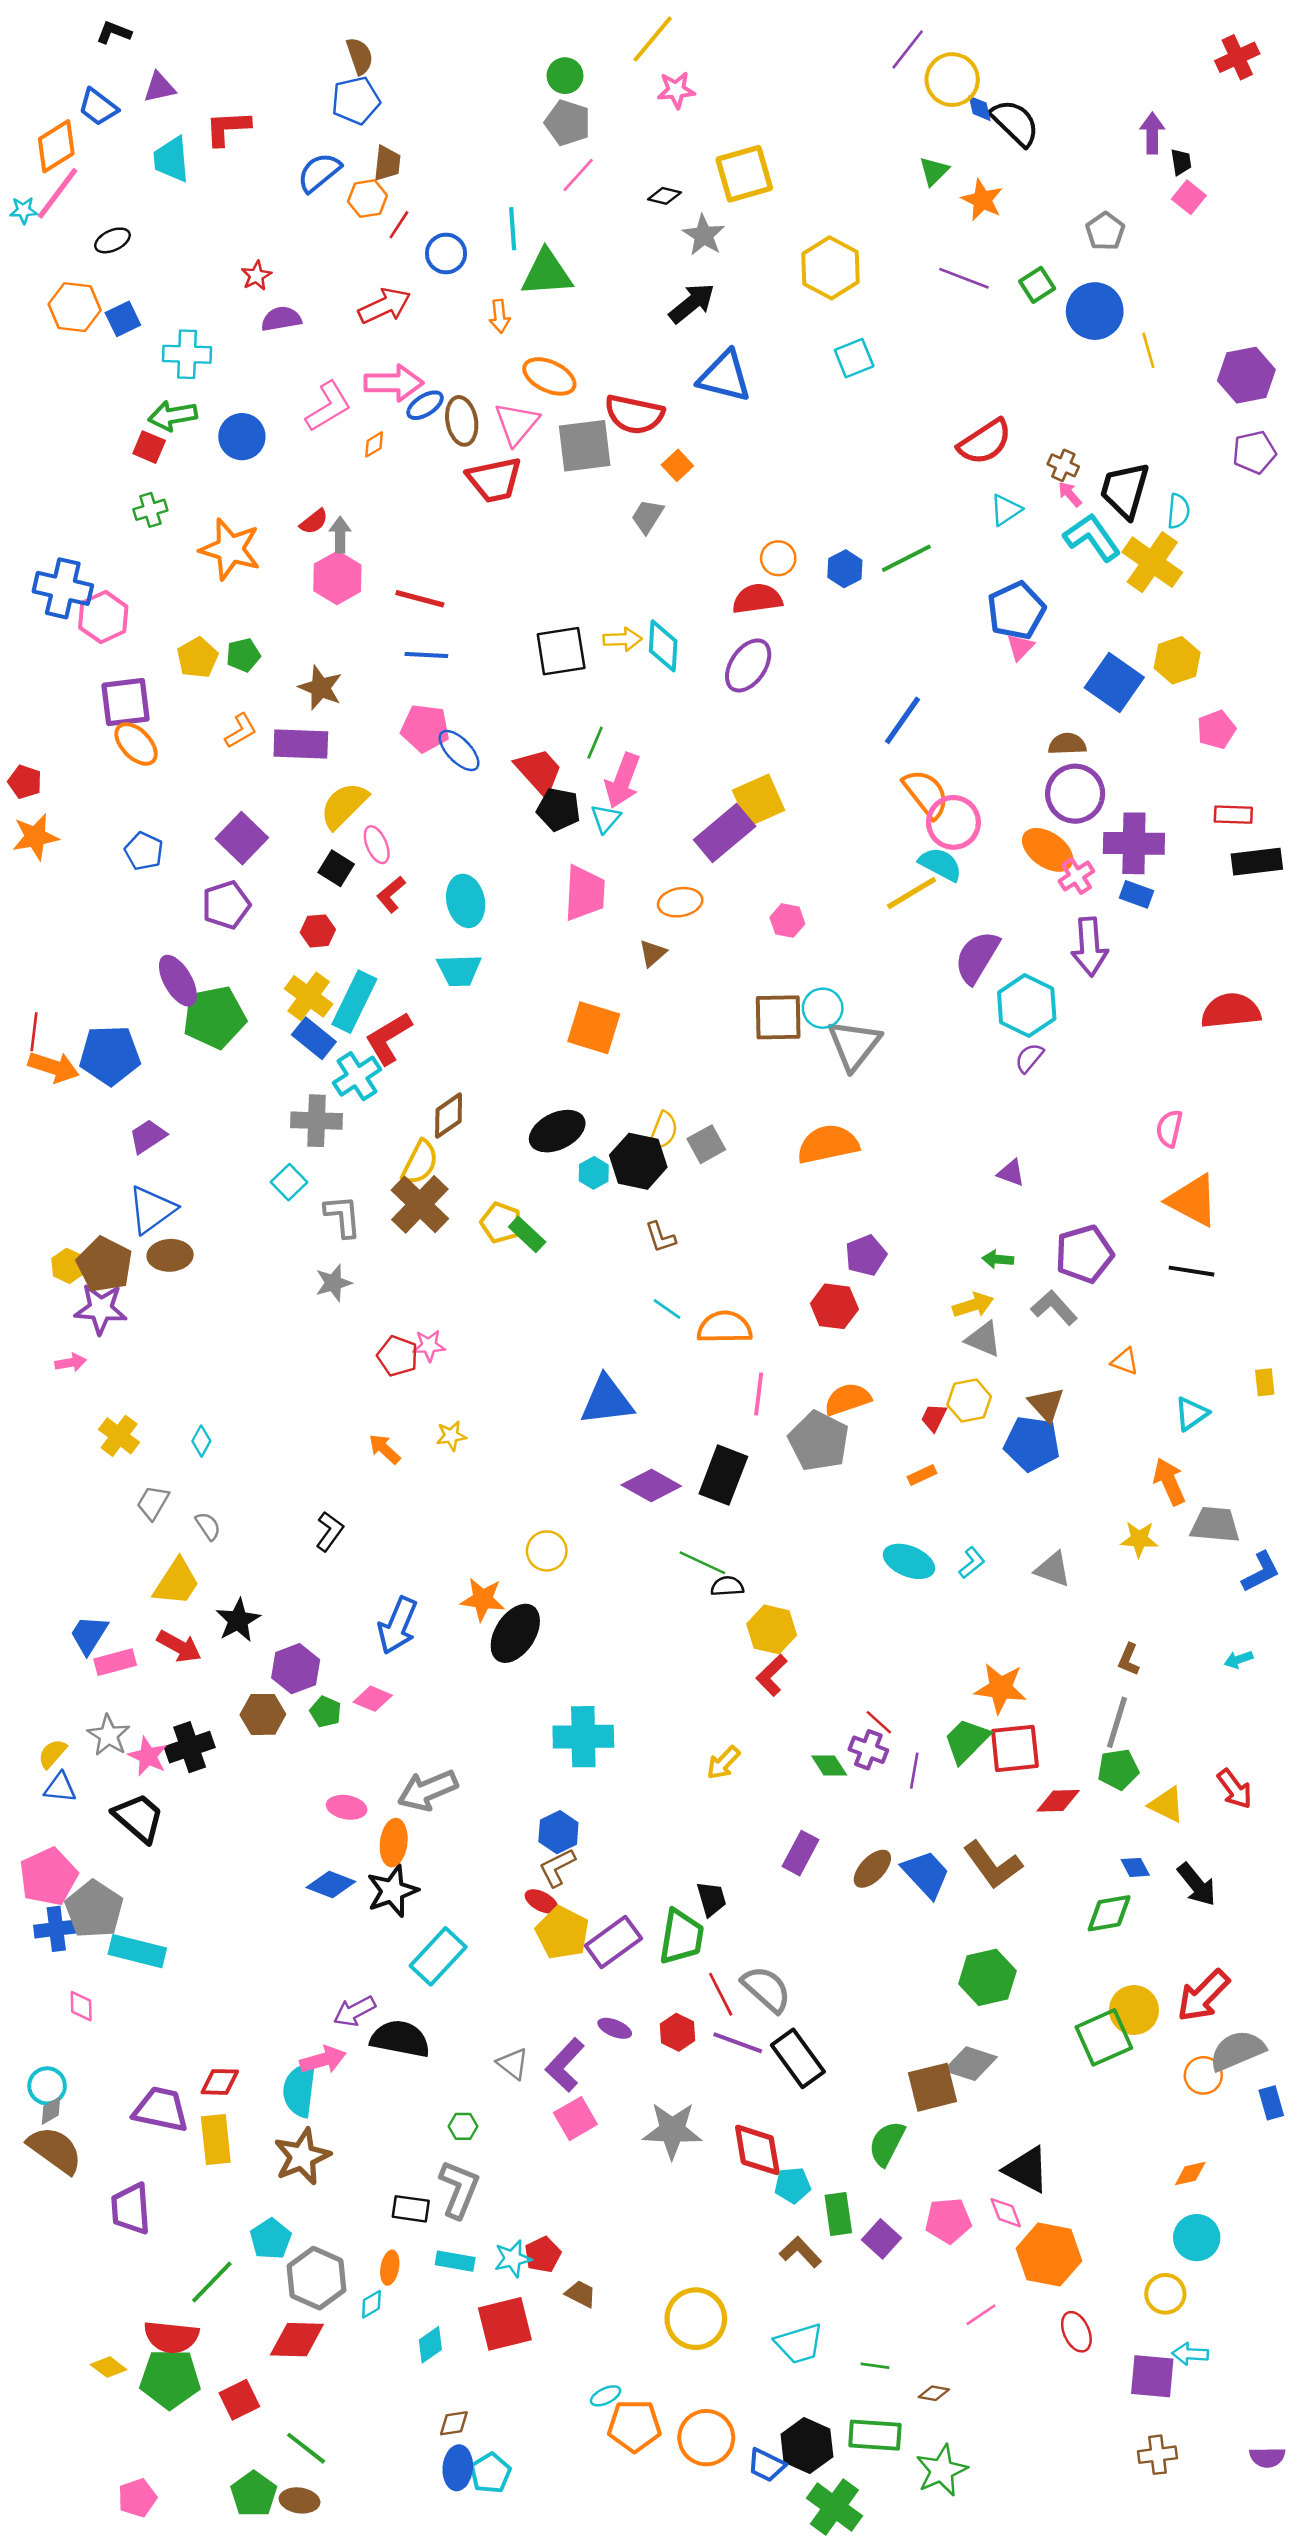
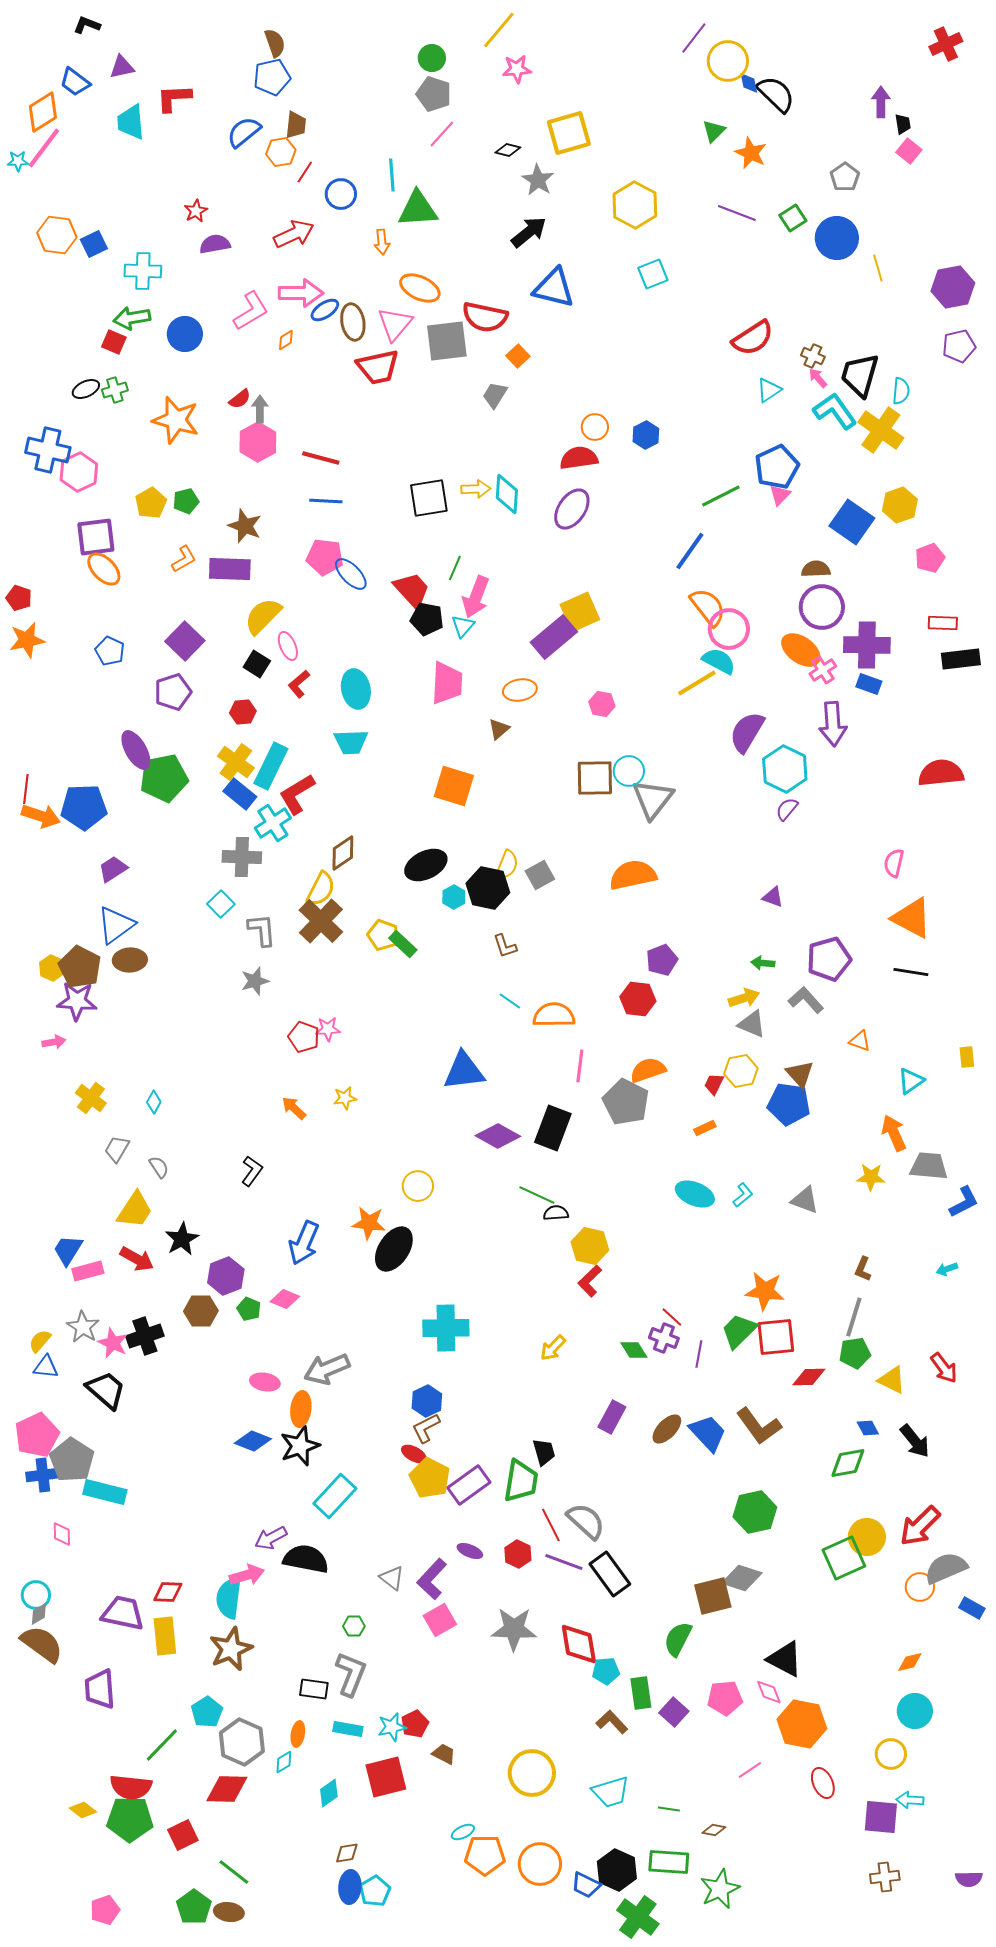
black ellipse: (112, 240) -> (86, 389), moved
green line: (906, 558) -> (721, 496), moved
blue rectangle: (1271, 2103) -> (972, 1608), turned -45

